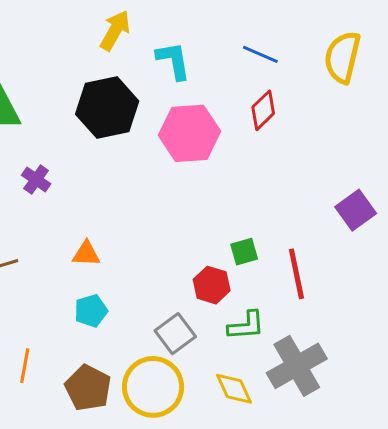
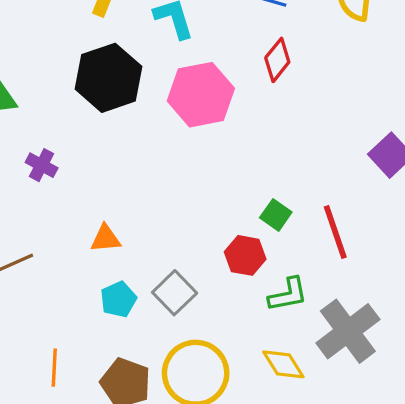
green square: (244, 252) -> (276, 215), turned -32
gray square: (175, 334) -> (175, 293), moved

